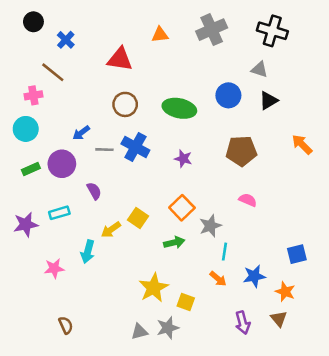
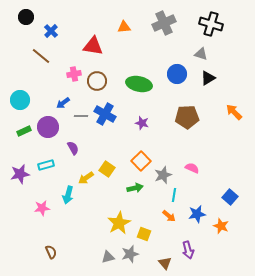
pink cross: (33, 95) -> (74, 74), moved
pink semicircle: (248, 200) -> (192, 168), moved
blue square: (297, 254) -> (230, 197), turned -35
brown triangle: (279, 319) -> (165, 263), moved

